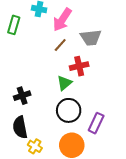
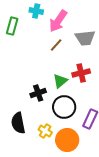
red cross: (79, 66) -> (81, 73), moved
black cross: (22, 96) -> (38, 93), moved
yellow cross: (35, 146) -> (45, 131), moved

